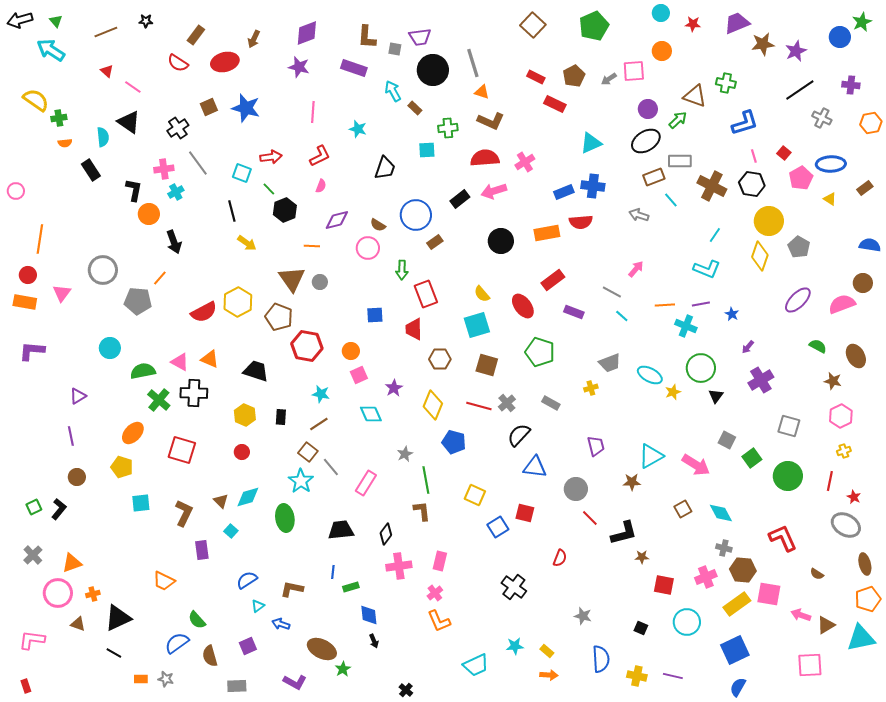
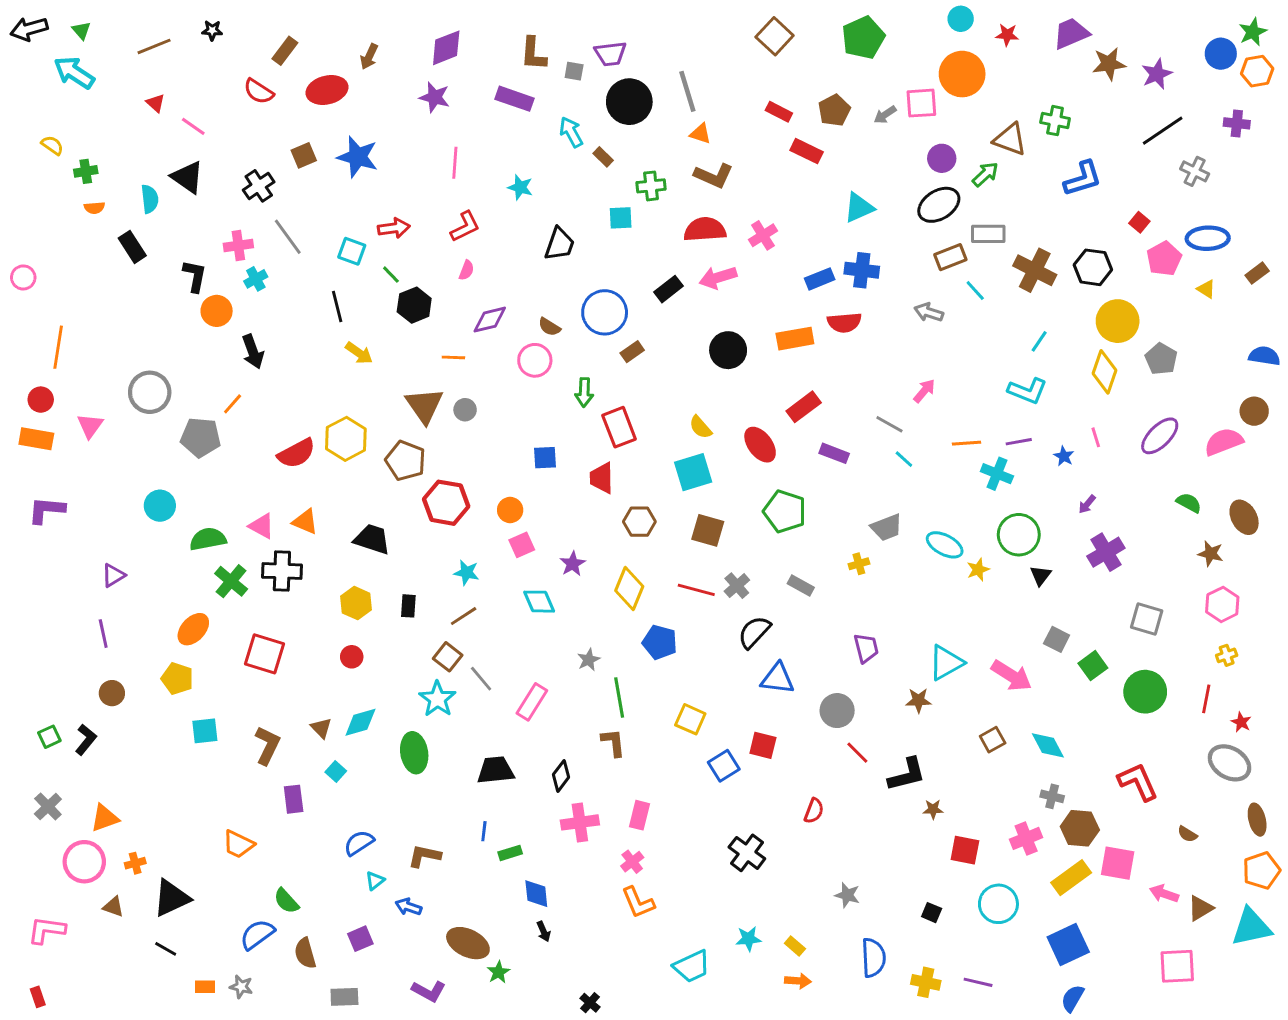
orange circle: (662, 51) -> (962, 74), size x1.6
yellow semicircle: (36, 100) -> (52, 145), size x0.6
orange hexagon: (871, 123) -> (1257, 71), moved
pink line: (754, 156) -> (1096, 437), moved

